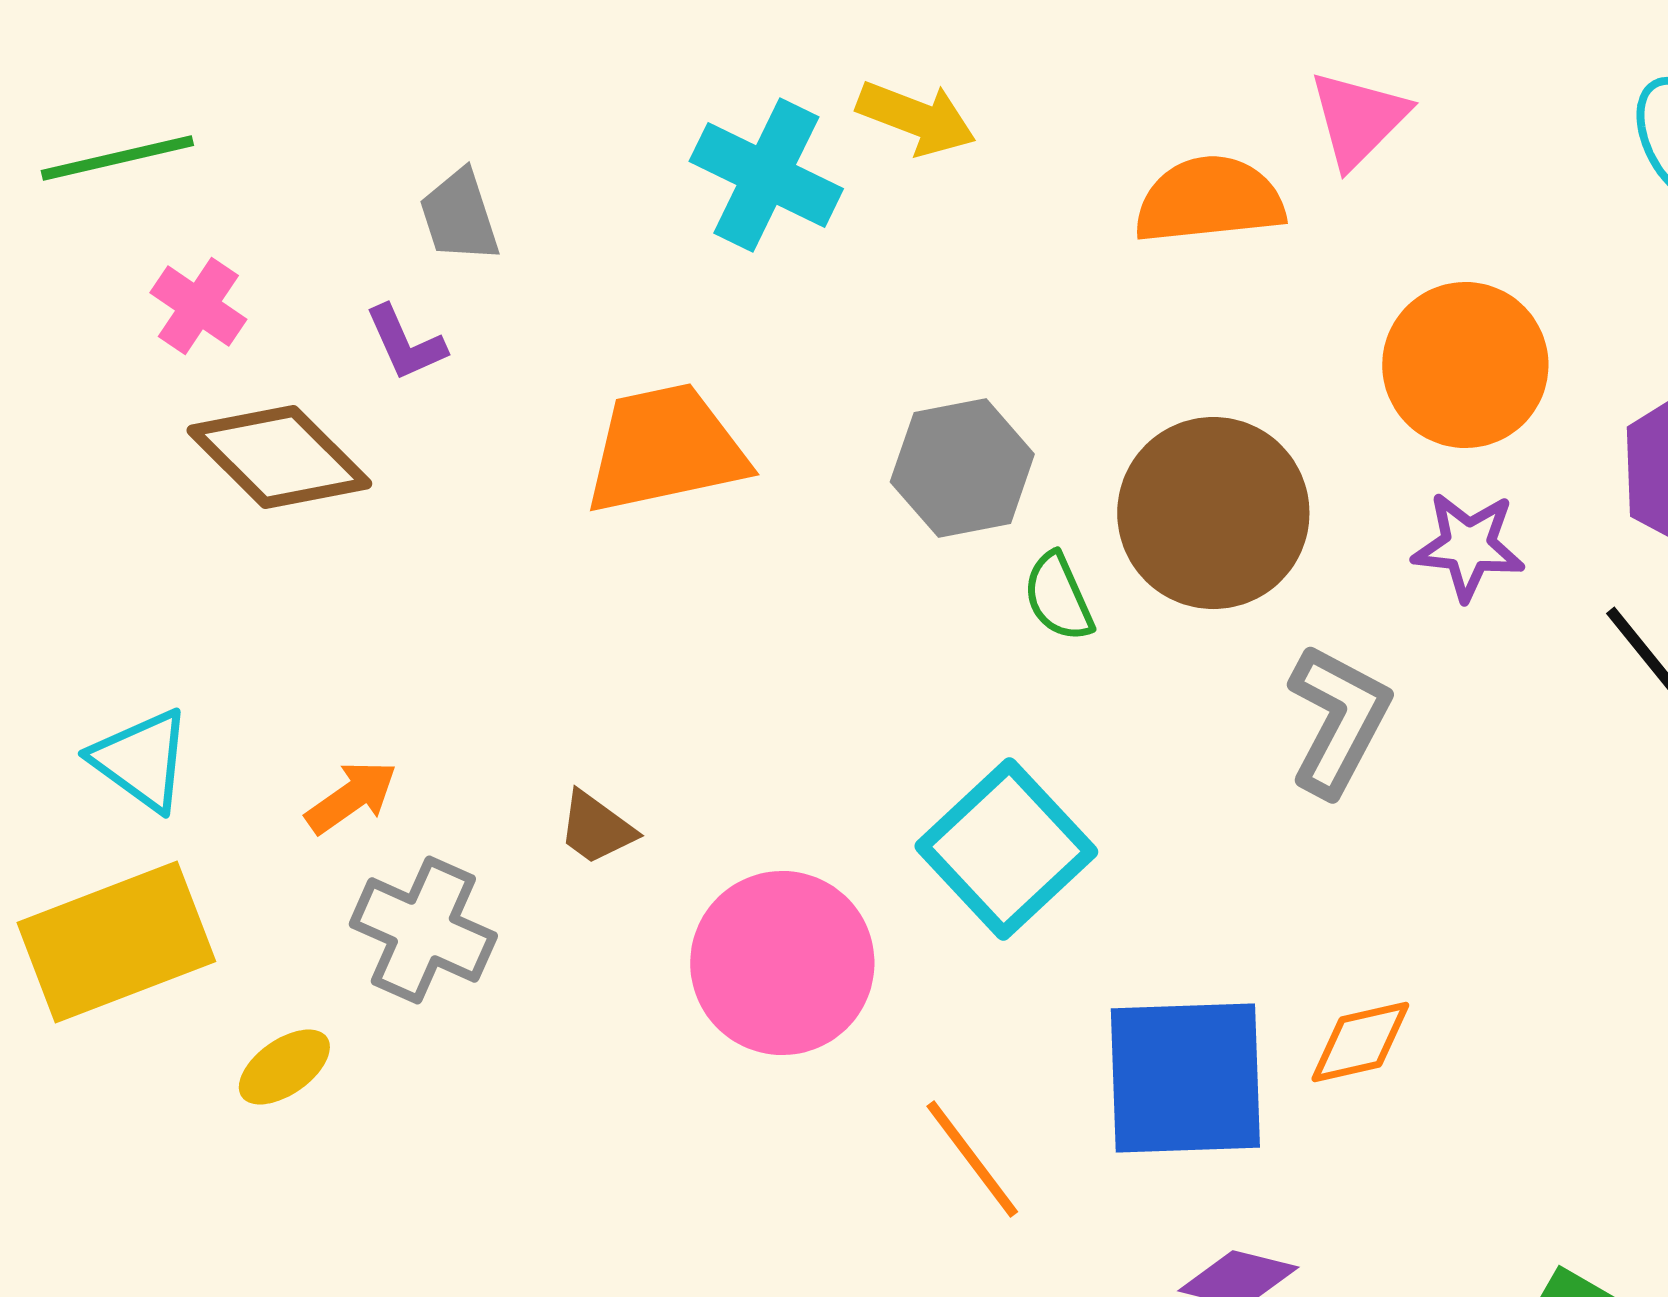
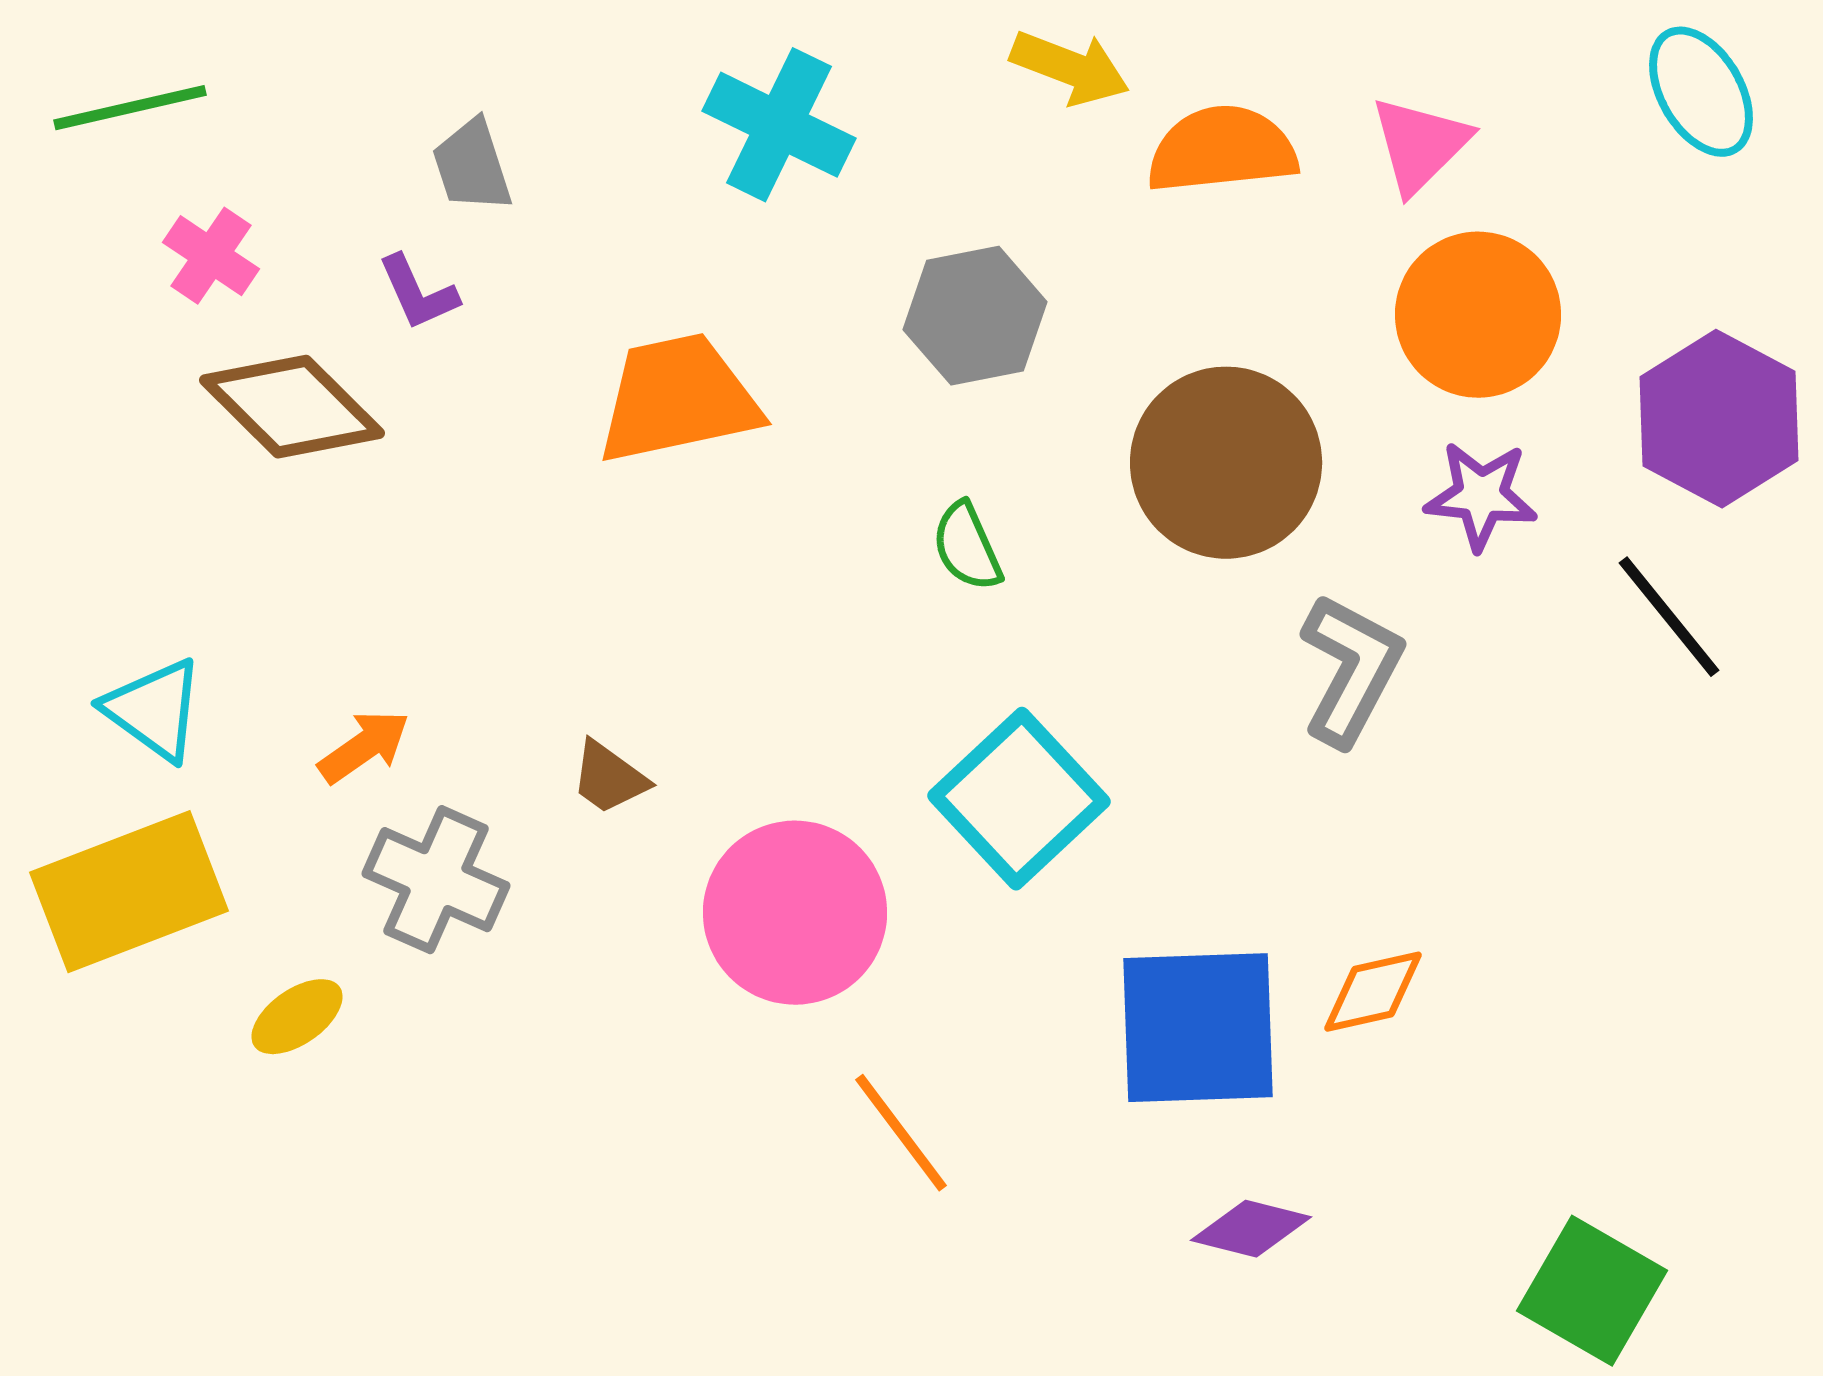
yellow arrow: (916, 118) -> (1070, 68), moved
pink triangle: (1358, 119) -> (1420, 145), moved
gray hexagon: (962, 468) -> (975, 316), moved
green semicircle: (1058, 597) -> (967, 547), moved
orange line: (972, 1159) -> (901, 1133), moved

